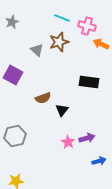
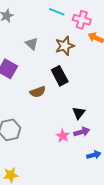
brown star: (59, 42) -> (65, 46), moved
black rectangle: (89, 82) -> (60, 76), moved, turned 54
black triangle: (62, 110) -> (79, 113), moved

